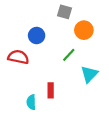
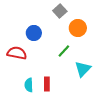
gray square: (65, 12) -> (60, 11), turned 32
cyan semicircle: (31, 102) -> (29, 85), moved

